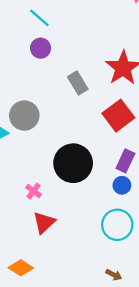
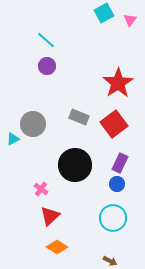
gray rectangle: (78, 83) -> (79, 117), moved, turned -36
orange diamond: (21, 268) -> (57, 247), moved

